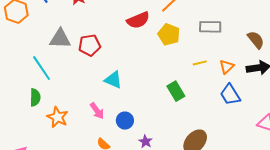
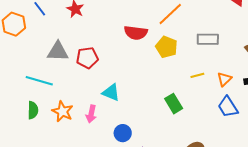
red semicircle: (138, 20) -> (136, 33), turned 30
cyan line: (42, 68) -> (39, 81), turned -40
pink arrow: (97, 111) -> (91, 114), moved, turned 48
orange star: (58, 117) -> (62, 111), moved

